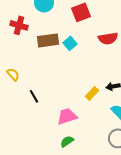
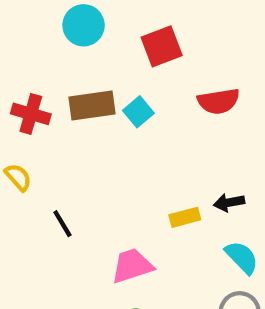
red cross: (19, 25) -> (31, 114), moved
yellow rectangle: (92, 93) -> (185, 217), turned 32

